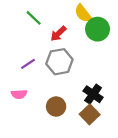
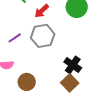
brown circle: (56, 107) -> (27, 82), moved

